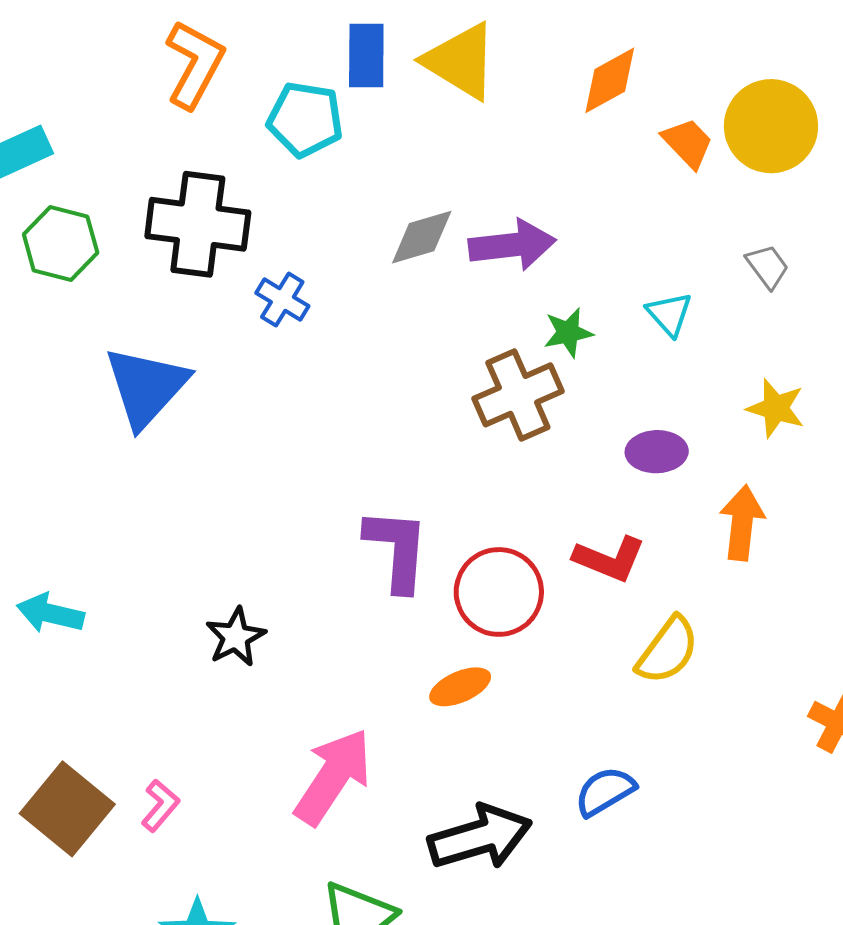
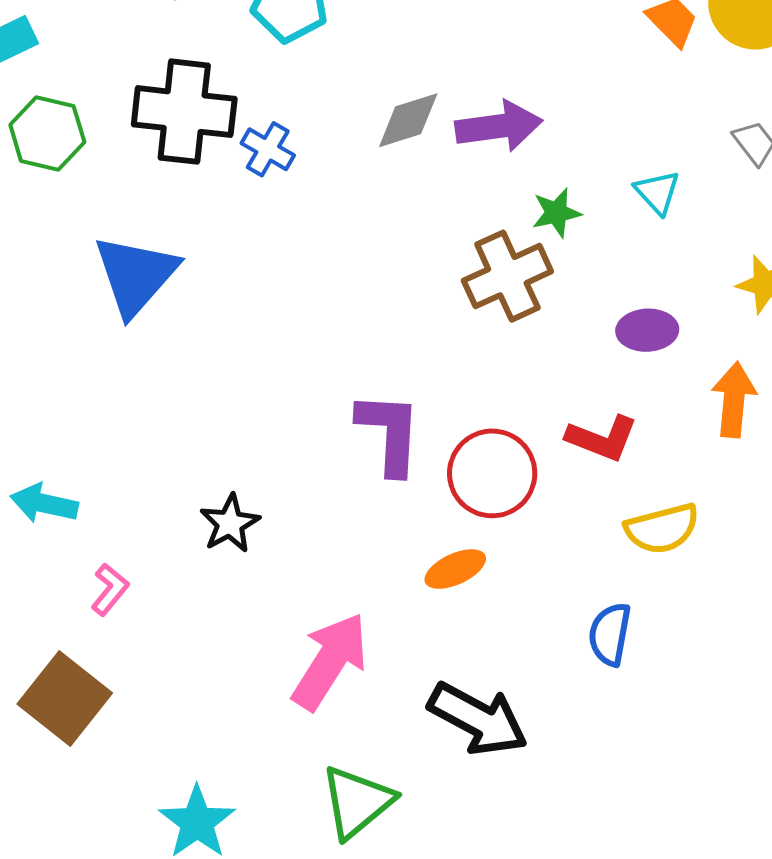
blue cross: (282, 300) -> (268, 149), moved
yellow semicircle: (668, 650) -> (662, 529), turned 40
blue semicircle: (605, 791) -> (610, 634), moved, turned -48
pink L-shape: (160, 806) -> (110, 589), moved
black arrow: (480, 837) -> (478, 719), turned 46

